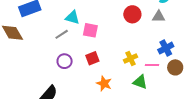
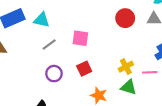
cyan triangle: (72, 18) -> (42, 20), moved
green triangle: (140, 82) -> (129, 87), moved

